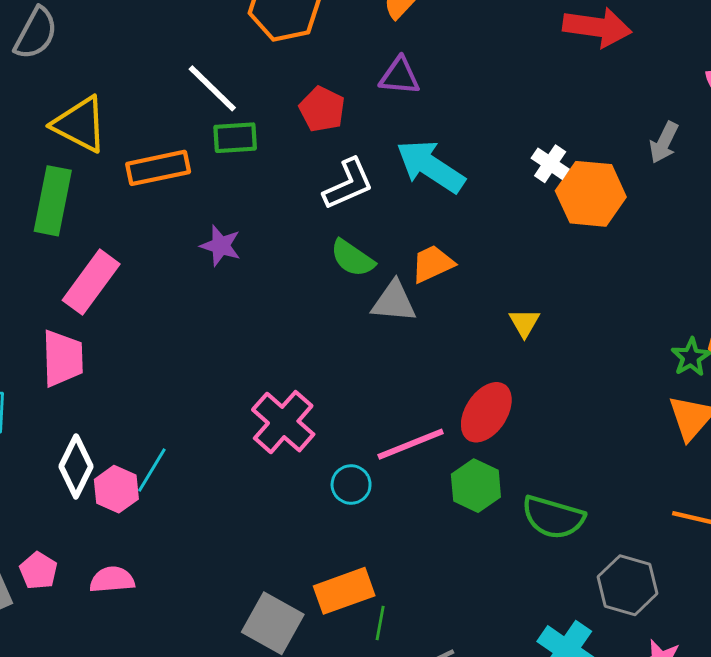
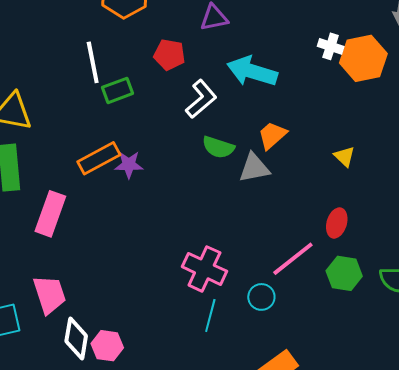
white line: (212, 88) -> (93, 62), turned 51
orange rectangle: (158, 168) -> (99, 158), moved
pink trapezoid: (63, 358) -> (49, 295), moved
red ellipse: (486, 412) -> (337, 223), size x0.7
cyan line: (152, 470) -> (210, 316), moved

